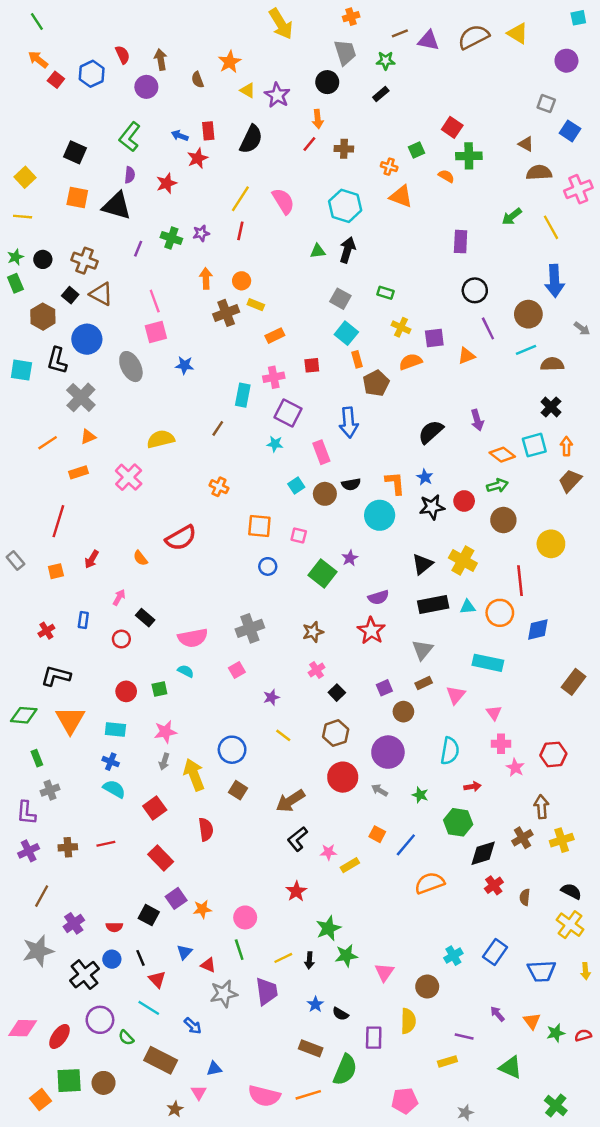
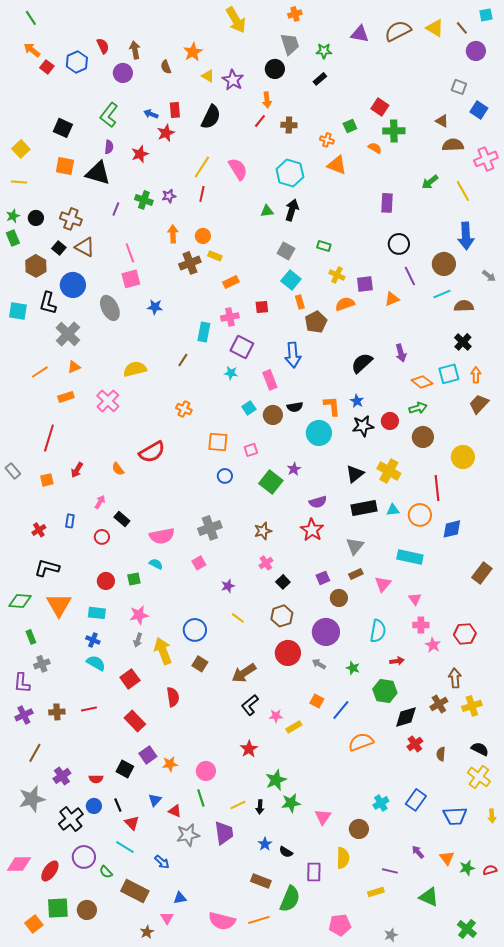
brown line: (400, 33) -> (462, 28), moved, turned 72
pink square: (299, 535) -> (251, 450), turned -32

